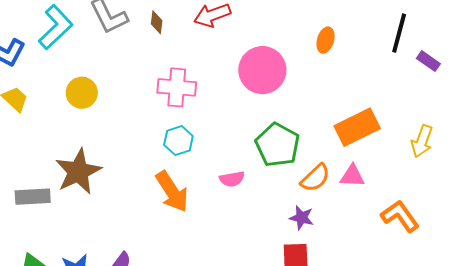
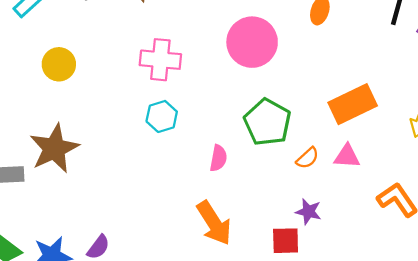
orange semicircle: (315, 178) -> (307, 158), size x0.7
pink semicircle: (232, 179) -> (218, 158), turned -70
orange arrow: (172, 192) -> (214, 223), moved
purple star: (302, 218) -> (308, 212), moved

